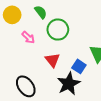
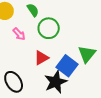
red triangle: (53, 60) -> (41, 58), turned 35
blue square: (79, 66) -> (67, 66), size x1.5

